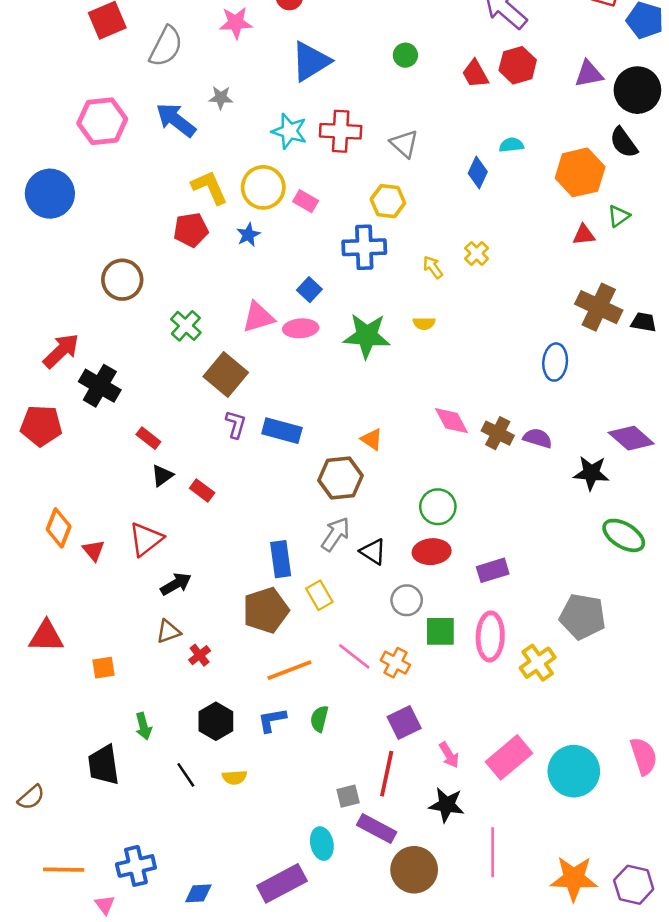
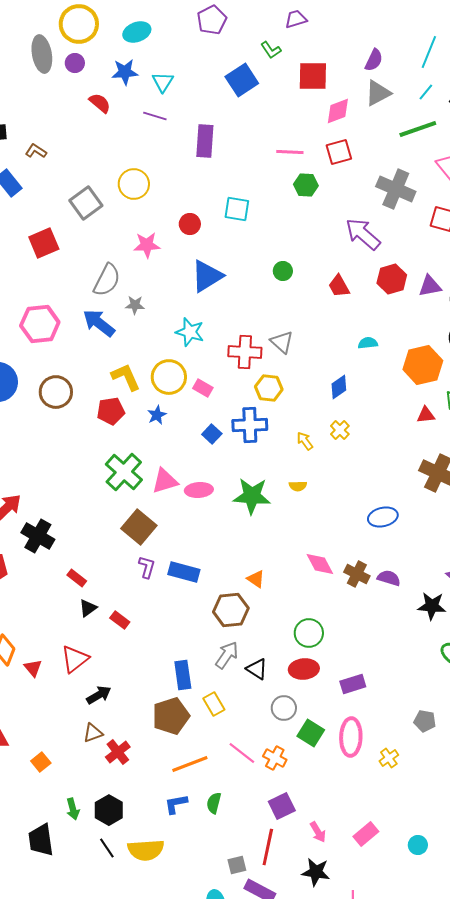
gray semicircle: (166, 46) -> (107, 280), moved
red hexagon: (518, 65) -> (392, 279), moved
red cross: (341, 131) -> (245, 352), moved
blue diamond: (478, 172) -> (339, 387), moved, turned 30
brown circle: (122, 280) -> (56, 392), moved
blue square: (309, 290) -> (212, 434), moved
green cross: (186, 326) -> (124, 472), moved, size x1.5
blue ellipse: (555, 362) -> (383, 517), moved, turned 72
gray pentagon: (583, 616) -> (425, 721), size x0.6
green square: (440, 631) -> (311, 733), turned 32
red cross: (200, 655) -> (118, 752), size x1.4
yellow cross: (538, 663) -> (389, 758), size x0.7
orange square: (104, 668) -> (41, 762), turned -30
black hexagon: (216, 721) -> (109, 810), moved
pink rectangle: (509, 757) -> (366, 834), size x0.7
cyan circle: (574, 771) -> (418, 845), size x0.5
yellow semicircle: (235, 777) -> (146, 850), size x1.8

